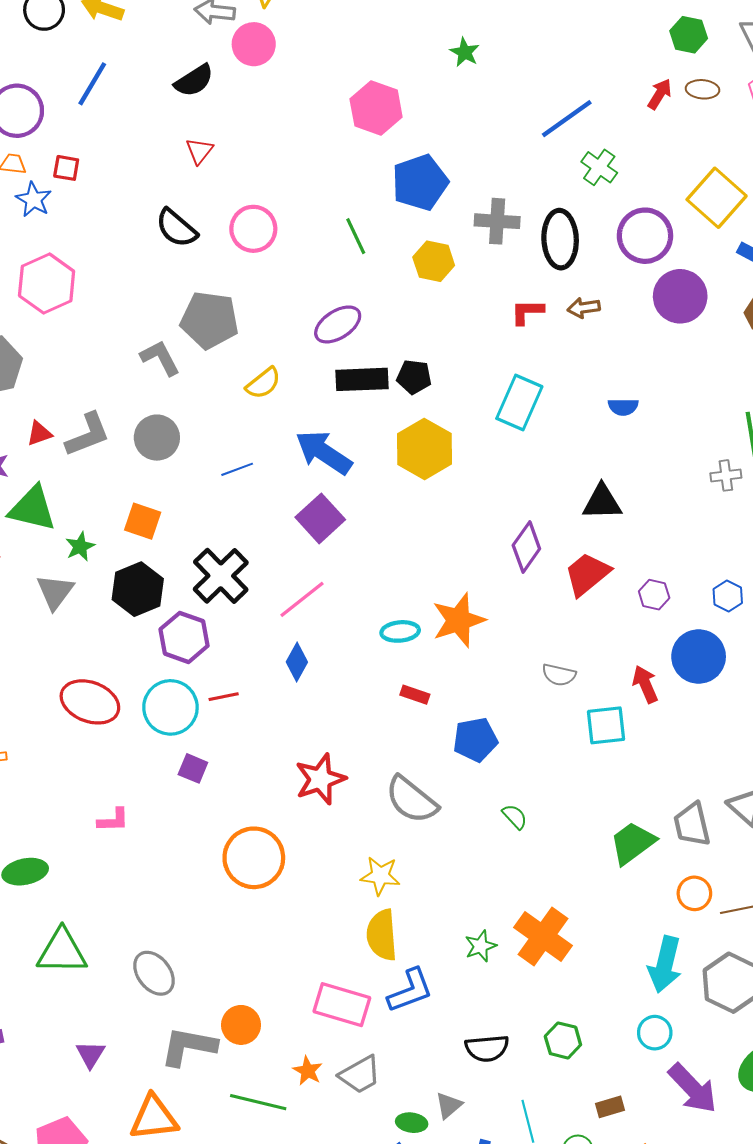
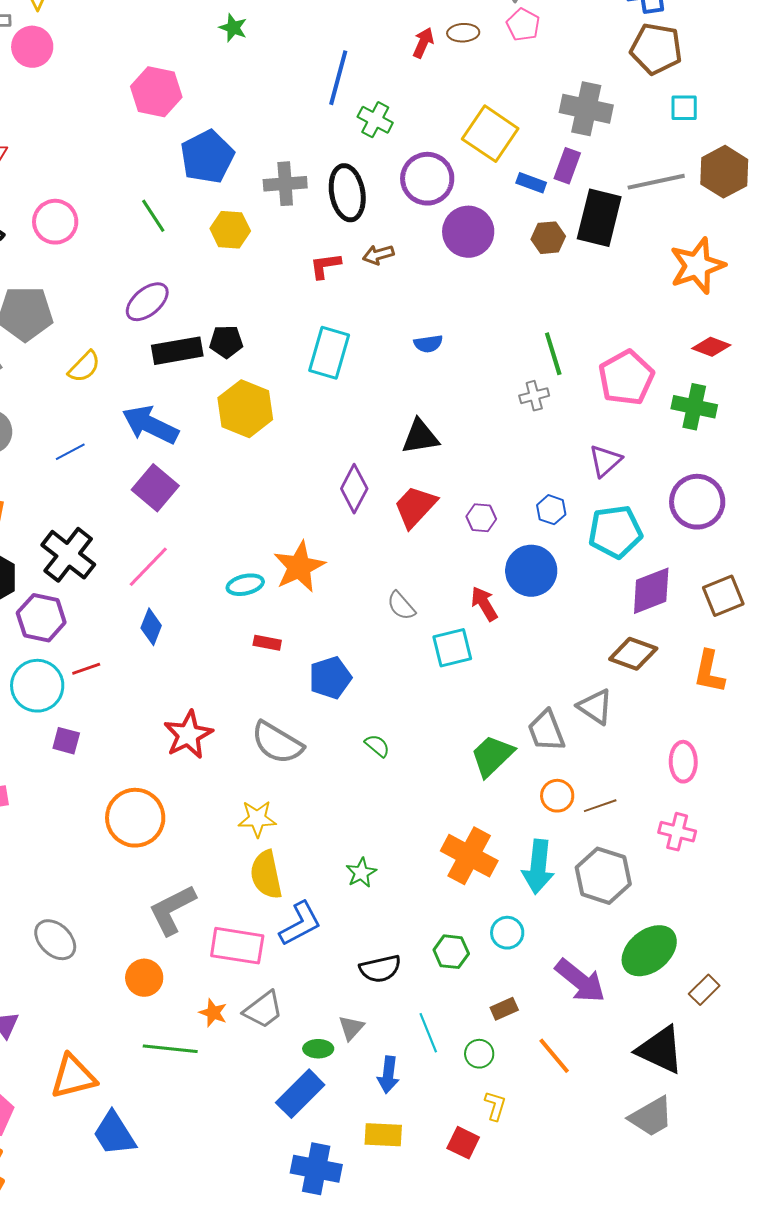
blue line: (567, 119) -> (338, 78), turned -32
gray semicircle: (559, 675) -> (401, 606), turned 44
orange cross: (543, 936) -> (469, 856), moved
cyan circle: (655, 1033) -> (507, 933), moved
gray L-shape: (189, 1046) -> (172, 910), moved, turned -30

